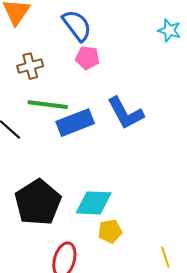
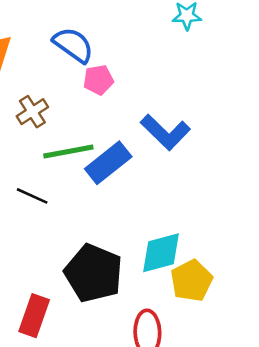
yellow pentagon: (110, 231) -> (192, 281), size x1.4

